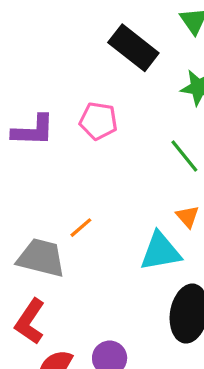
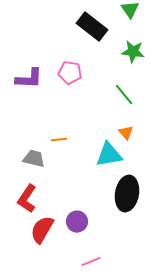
orange line: (81, 228) -> (59, 140), turned 35
gray trapezoid: (41, 258) -> (34, 159), size x0.7

